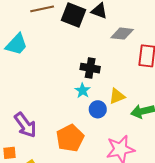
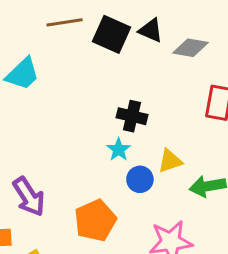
gray diamond: (122, 34) -> (191, 48), moved

